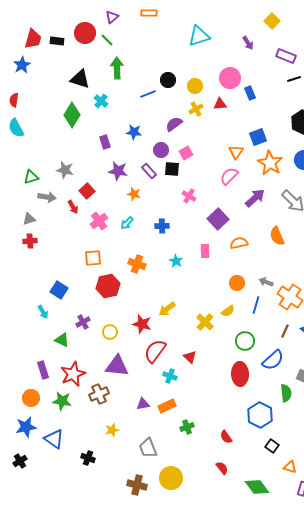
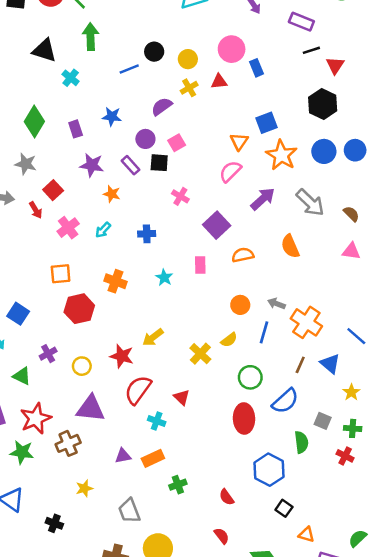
green diamond: (72, 115) -> (34, 121), moved

